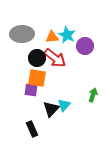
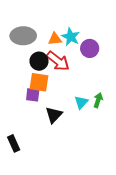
cyan triangle: (64, 105) -> (81, 102), moved
black rectangle: (32, 129) -> (14, 143), moved

